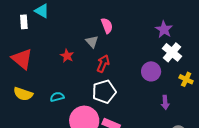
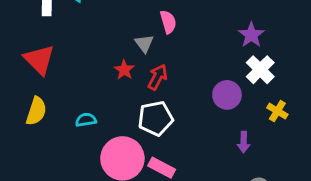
red star: (67, 56) -> (124, 70), moved
yellow semicircle: (23, 94) -> (36, 111), turned -96

